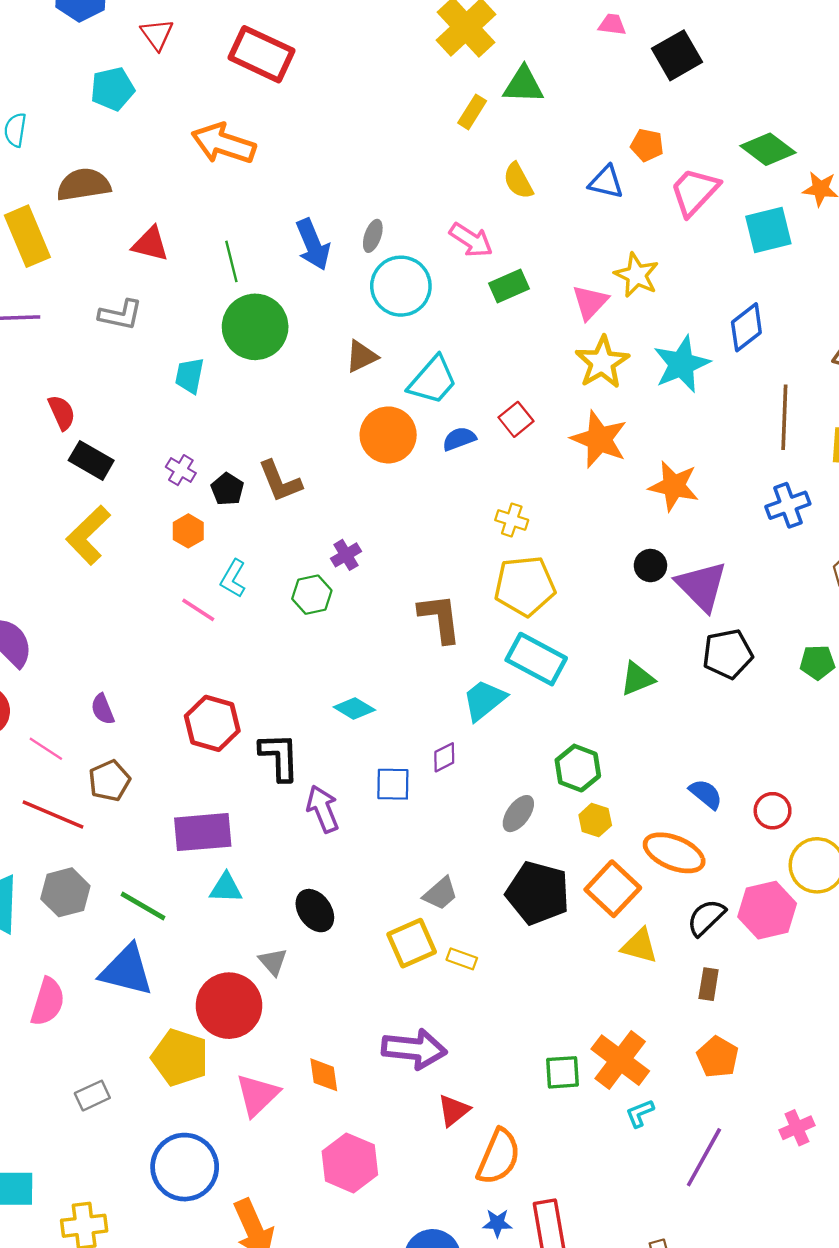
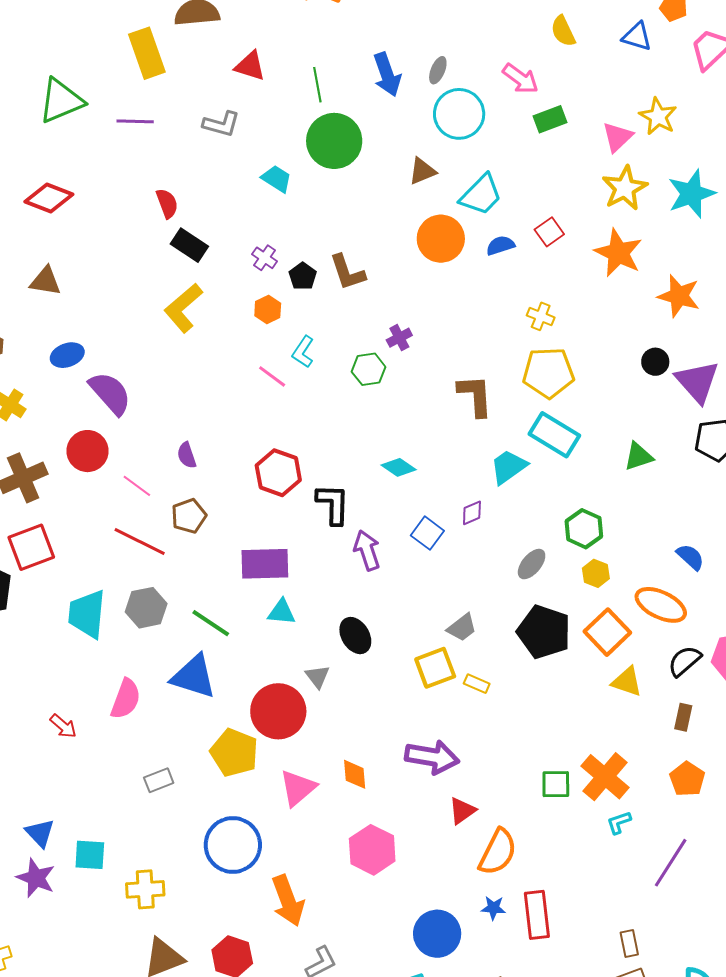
cyan trapezoid: (190, 376) -> (277, 179), turned 108
blue square: (393, 784) -> (427, 533), turned 32

